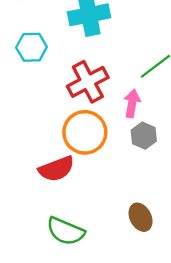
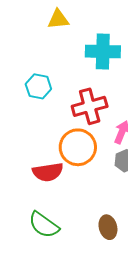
cyan hexagon: (32, 47) -> (38, 86), moved

